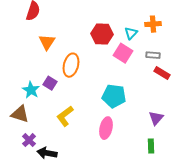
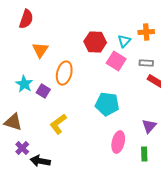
cyan star: (31, 90) -> (24, 84), moved
pink ellipse: (106, 128) -> (118, 142), moved

